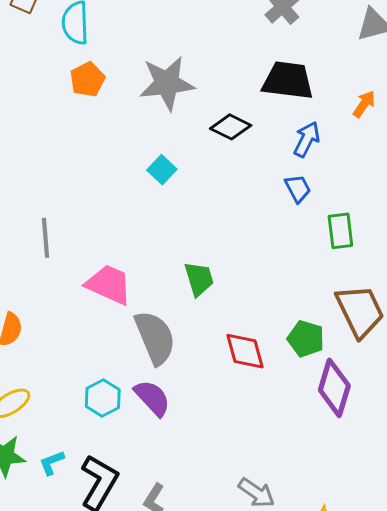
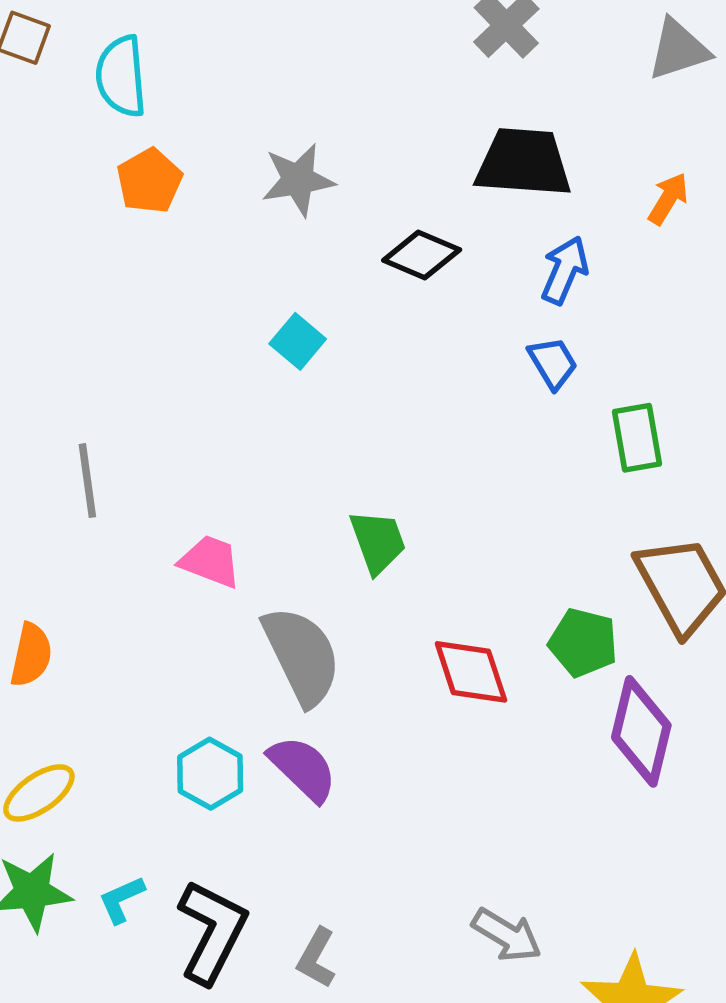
gray star: (167, 83) -> (298, 180), size x0.7
pink trapezoid: (109, 285) -> (210, 561), size x0.7

